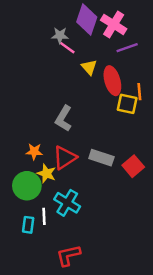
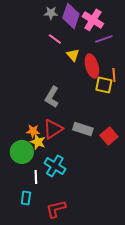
gray star: (60, 35) -> (51, 13), moved
orange star: (34, 152) -> (33, 131), moved
cyan rectangle: (28, 225) -> (26, 198), moved

